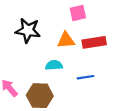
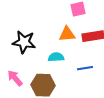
black star: (28, 30) -> (24, 42), moved

